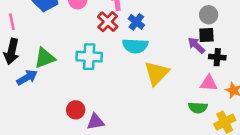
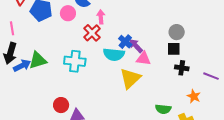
blue cross: (136, 22) -> (125, 42), moved
purple arrow: (196, 45) -> (136, 46), moved
blue arrow: (27, 77) -> (22, 66), moved
pink triangle: (209, 83) -> (144, 59), moved

